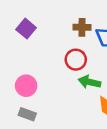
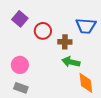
brown cross: (82, 27) -> (65, 42), moved
red circle: (76, 60) -> (43, 31), moved

